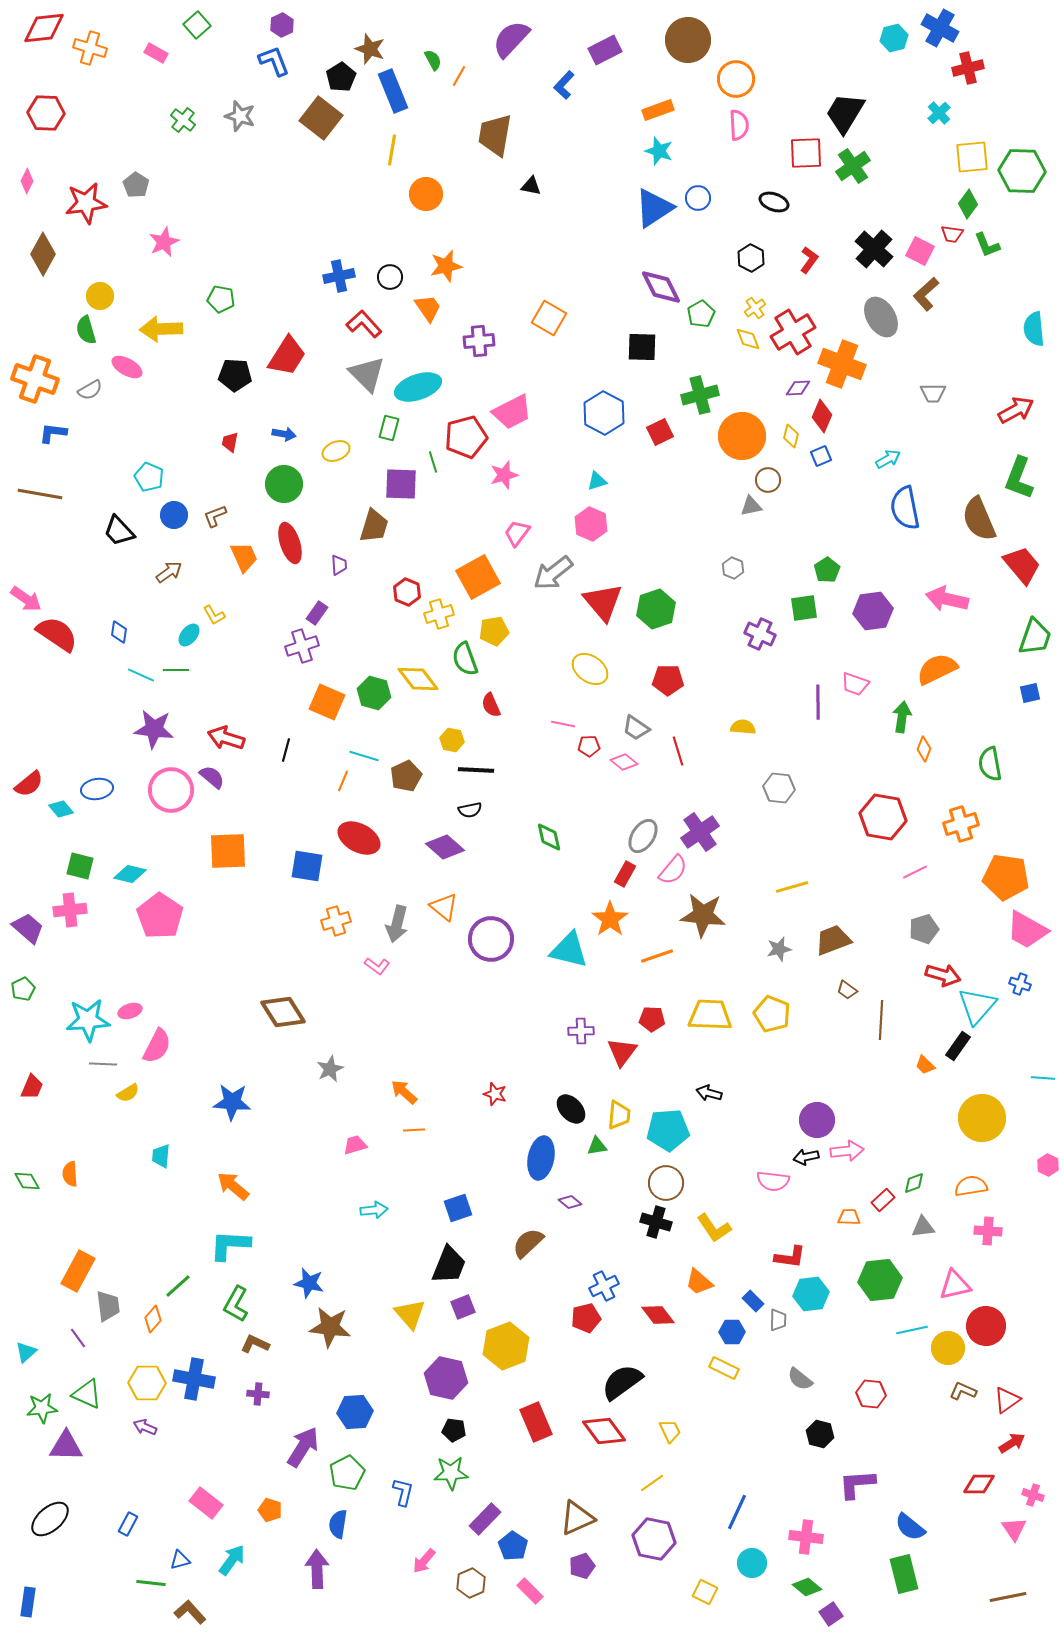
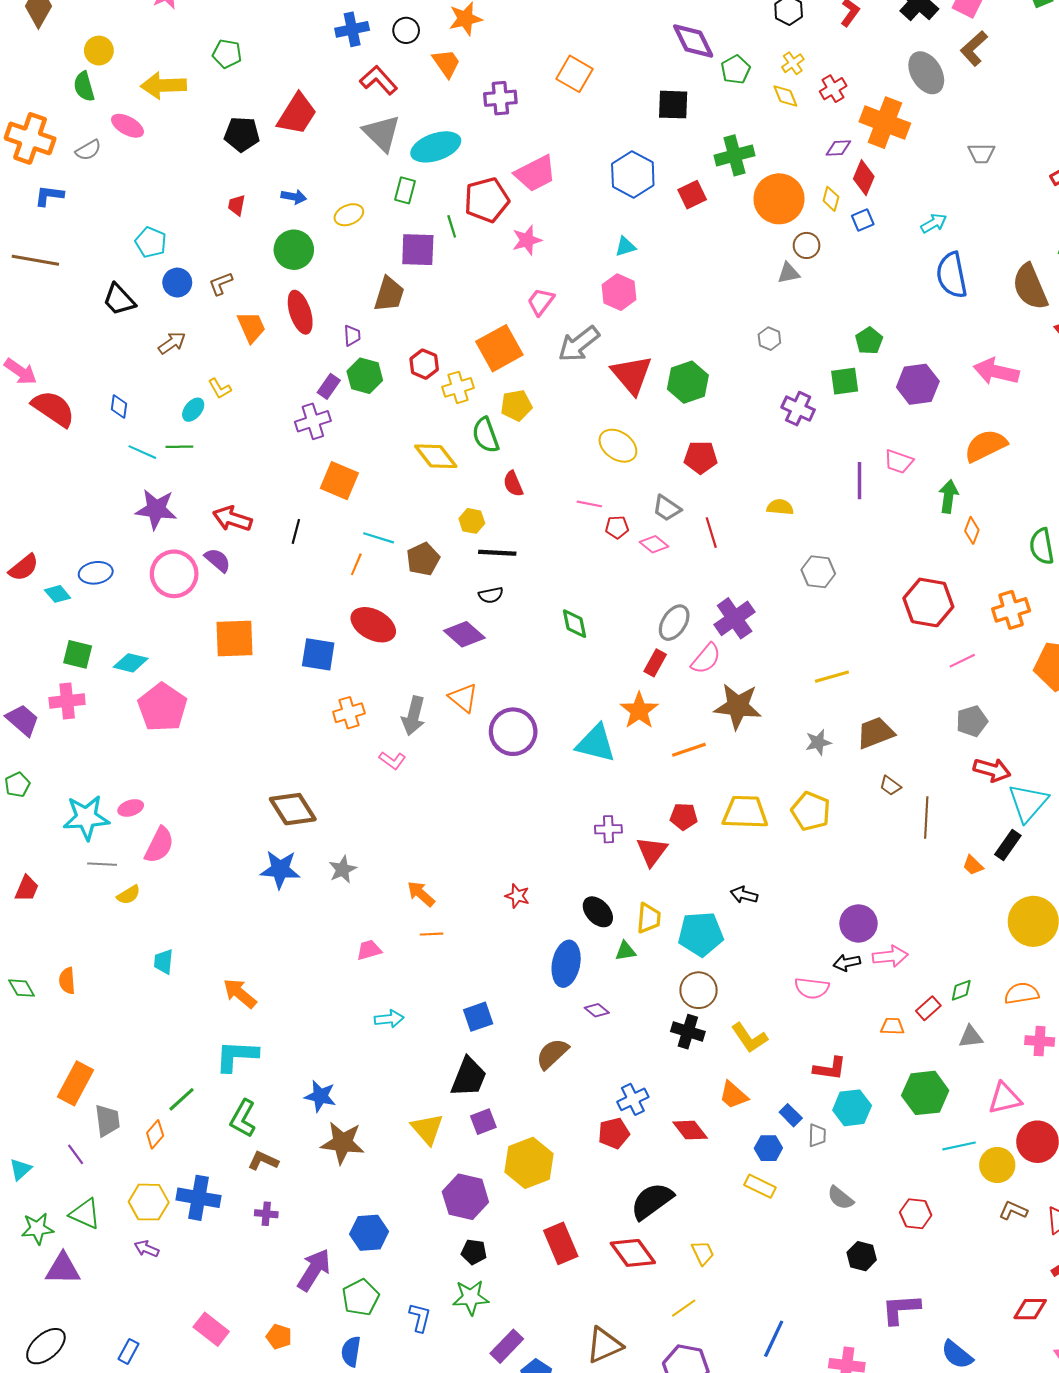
red cross: (793, 332) -> (833, 89), size x0.6
green hexagon: (374, 693) -> (365, 376), moved
blue star: (232, 1102) -> (280, 869), moved

